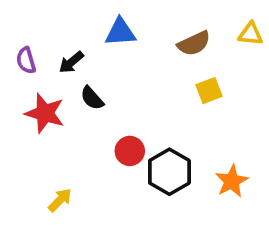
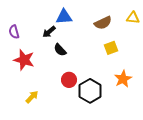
black arrow: (71, 62) -> (49, 32), moved
black semicircle: (92, 98) -> (60, 50), moved
orange star: (232, 181) -> (123, 79), moved
yellow arrow: (60, 200) -> (32, 97), moved

